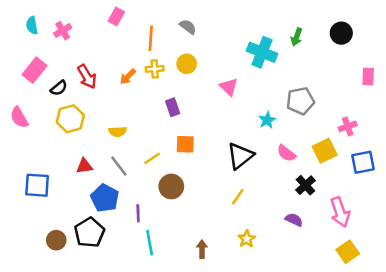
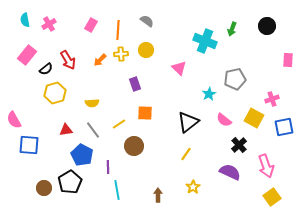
pink rectangle: (116, 16) -> (91, 25), moved
pink semicircle: (19, 117) -> (14, 120), moved
yellow square: (325, 151) -> (254, 118), turned -36
purple semicircle: (294, 220) -> (230, 172), size x1.5

